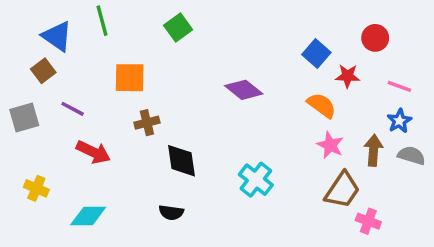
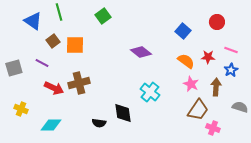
brown square: (43, 71) -> (53, 41), moved
red star: (348, 76) -> (208, 57), moved
brown cross: (147, 123) -> (79, 83), moved, size x1.5
gray semicircle: (411, 155) -> (240, 107), moved
black diamond: (182, 161) -> (123, 113), moved
cyan cross: (256, 180) -> (150, 92), moved

